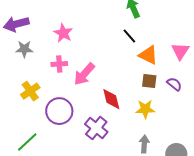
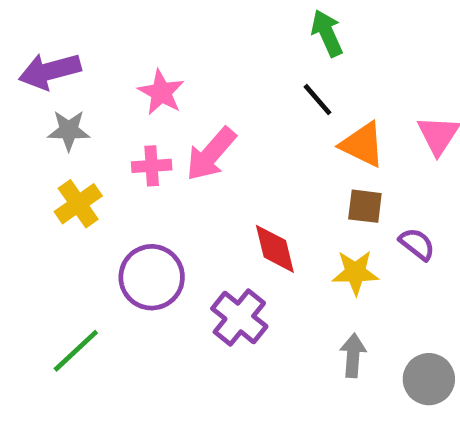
pink arrow: (84, 74) -> (211, 154), moved
purple semicircle: (174, 84) -> (417, 244), moved
yellow cross: (30, 91) -> (78, 204), moved

